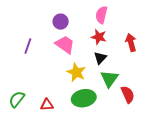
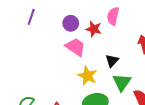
red star: (99, 37) -> (94, 29), moved
purple line: (28, 46) -> (31, 17), moved

